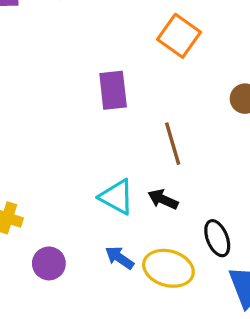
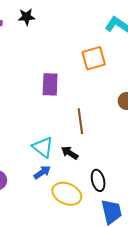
orange square: (179, 36) -> (94, 58), turned 30
blue arrow: (119, 258) -> (42, 172), moved, turned 102

